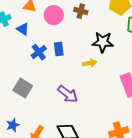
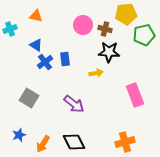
brown cross: (81, 11) -> (105, 29), moved
pink circle: (54, 15) -> (83, 25), moved
blue triangle: (23, 29) -> (36, 45), moved

